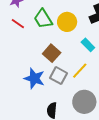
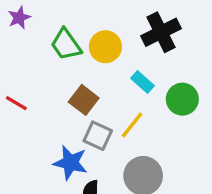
red line: (18, 24) -> (16, 103), moved
blue star: (34, 78) -> (70, 163), moved

